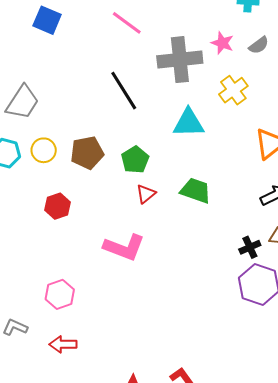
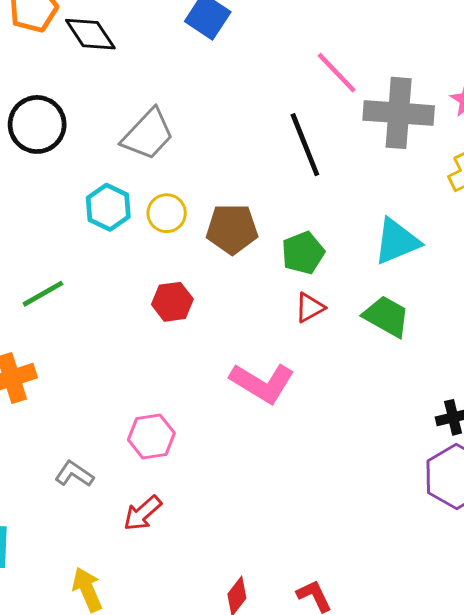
pink line: (127, 23) -> (337, 73), moved
cyan triangle: (189, 123) -> (397, 241), moved, turned -32
red arrow: (63, 344) -> (143, 513), turned -52

